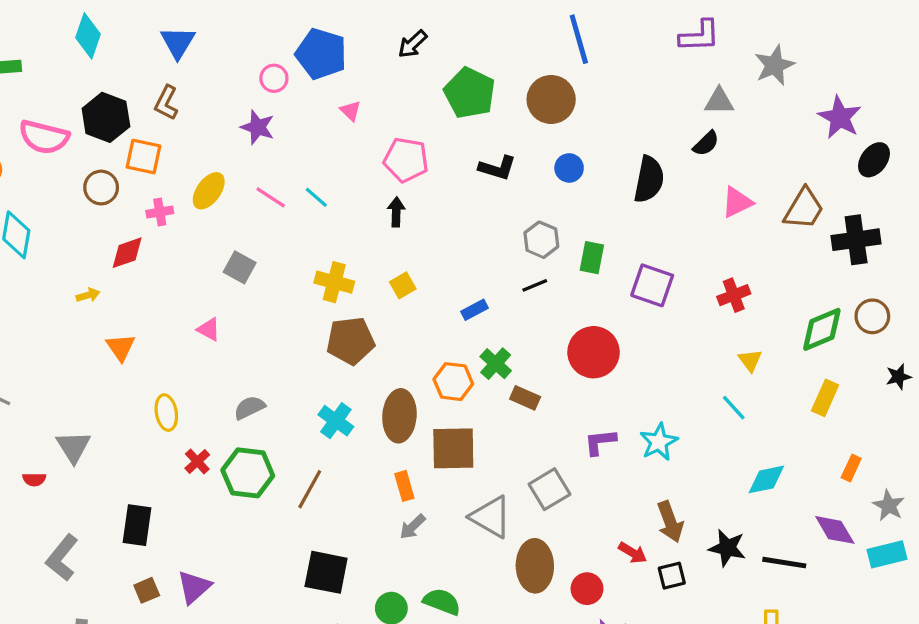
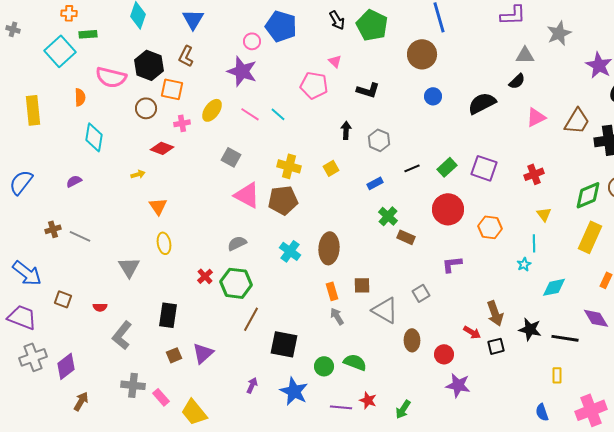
black arrow: (413, 44) -> (337, 20), turned -78
green pentagon: (470, 93) -> (372, 25), moved
pink triangle: (351, 111) -> (335, 61), moved
purple star: (258, 127) -> (242, 71), size x1.4
pink pentagon: (406, 160) -> (314, 85), moved
black L-shape: (497, 168) -> (368, 90), moved
black semicircle: (649, 179) -> (482, 103), turned -128
black arrow: (396, 212) -> (346, 130), moved
gray hexagon: (541, 240) -> (379, 140), moved
red diamond: (127, 253) -> (162, 148), turned 40
green rectangle: (592, 258) -> (447, 167), moved, turned 36
pink triangle: (209, 329) -> (247, 195), moved, size x1.8
brown pentagon: (351, 341) -> (283, 200), moved
orange hexagon: (453, 382) -> (490, 227), moved
yellow rectangle: (825, 398) -> (590, 237), size x1.4
cyan line: (734, 408) -> (534, 243), turned 42
yellow ellipse: (166, 413) -> (164, 243), moved
cyan star: (659, 442) -> (524, 264), moved, size x0.6
brown square: (453, 448) -> (362, 285), moved, size x0.6
red semicircle: (34, 479) -> (100, 307), moved
brown line: (310, 489) -> (251, 319), moved
gray square: (549, 489) -> (421, 293), size x0.7
gray arrow: (413, 527) -> (337, 316), turned 102
brown ellipse: (535, 566) -> (412, 340), size x0.7

